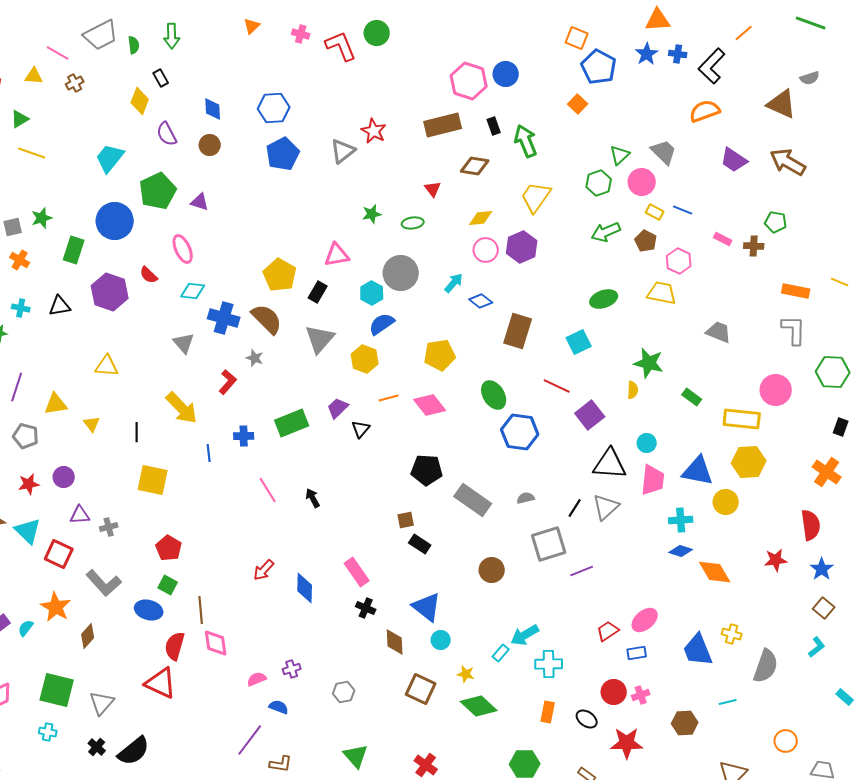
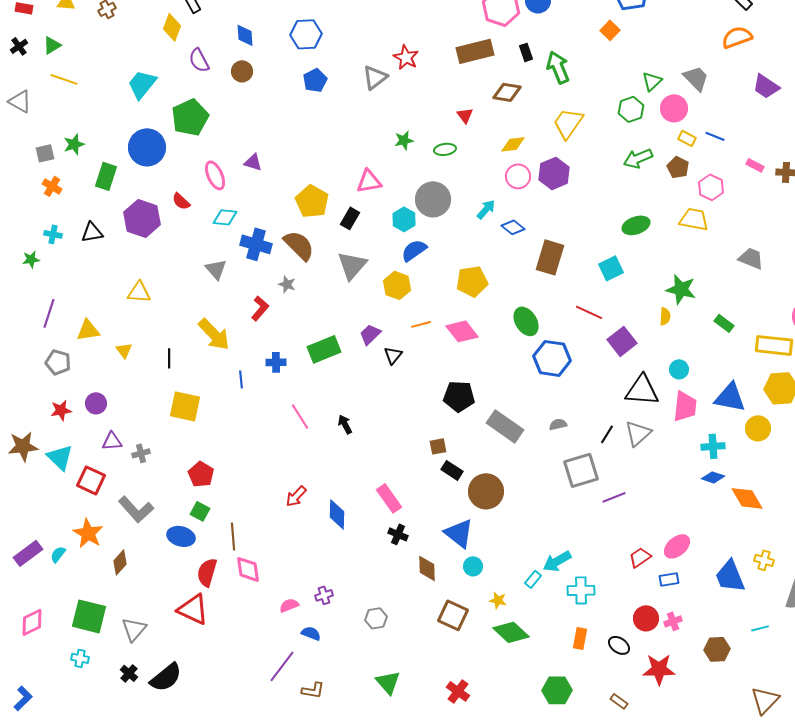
blue pentagon: (283, 154) -> (315, 80), size x0.7
purple triangle: (200, 202) -> (253, 162), moved
brown circle: (492, 570) -> (486, 491), moved, size x1.4

